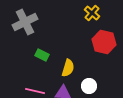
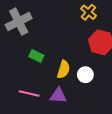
white circle: (89, 86) -> (85, 75), moved

